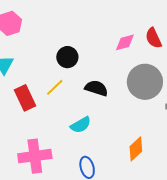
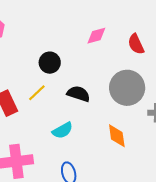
pink diamond: (125, 42) -> (96, 36), moved
orange diamond: (136, 149) -> (117, 136), moved, turned -55

